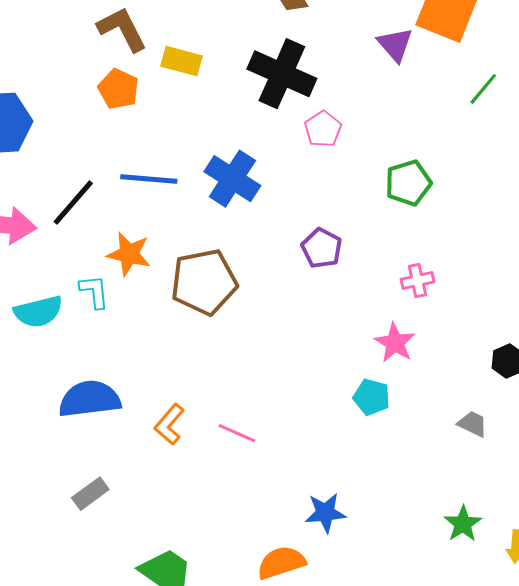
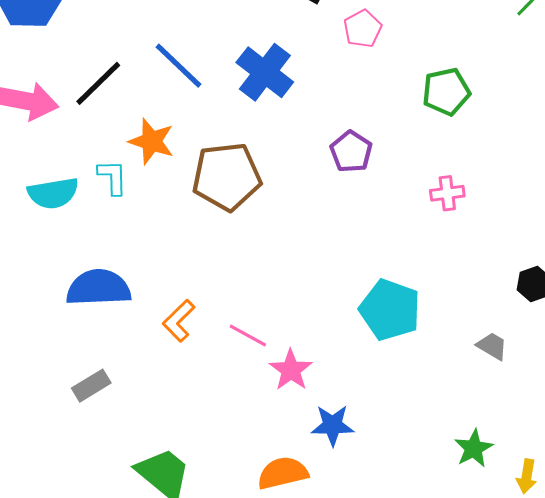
blue line: (149, 179) -> (178, 66), turned 34
pink star: (395, 343) -> (291, 370), moved
cyan pentagon: (371, 397) -> (390, 310), size x1.6

